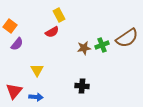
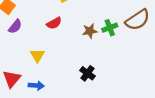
red semicircle: (52, 32) -> (54, 23), moved
black cross: (82, 86) -> (88, 73), turned 32

